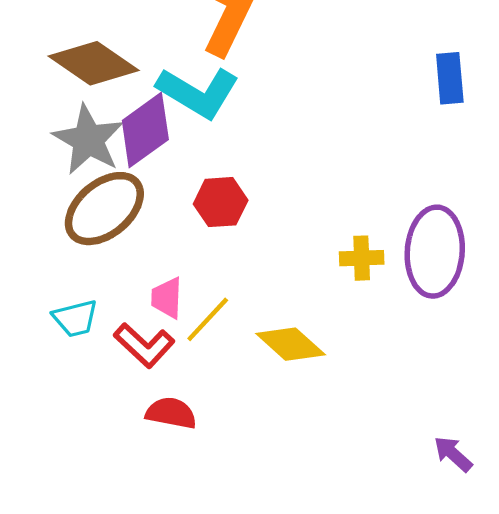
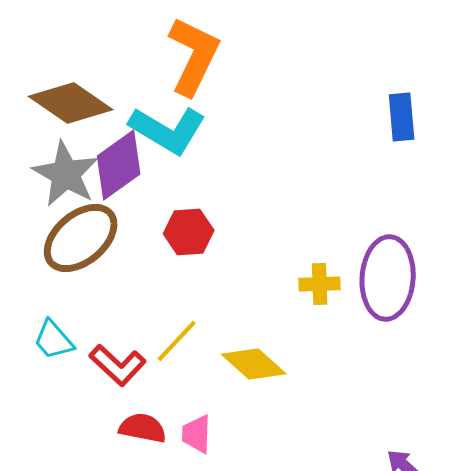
pink trapezoid: (167, 298) -> (197, 434), moved
cyan trapezoid: (75, 318) -> (54, 340), turned 63

